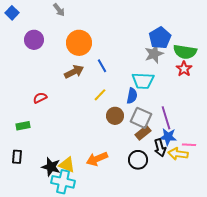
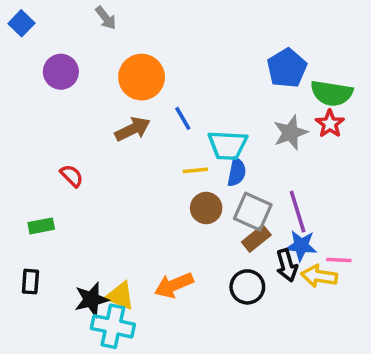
gray star: (154, 54) -> (290, 133), moved
cyan trapezoid: (143, 81) -> (228, 145), moved
yellow line: (100, 95) -> (195, 170), moved, turned 40
red semicircle: (40, 98) -> (72, 176), turned 72
black star: (51, 167) -> (91, 299), turned -30

